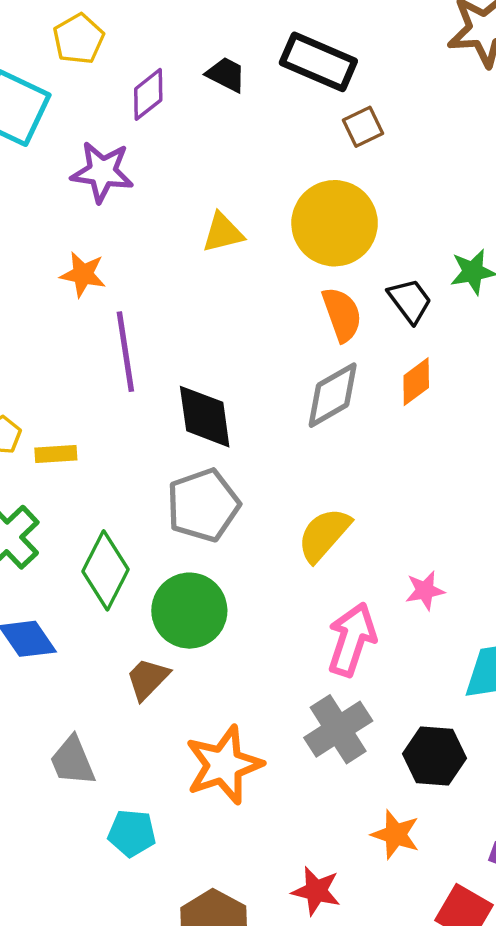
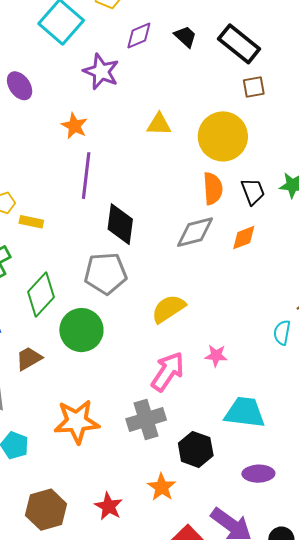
brown trapezoid: (148, 679) -> (29, 358), moved

